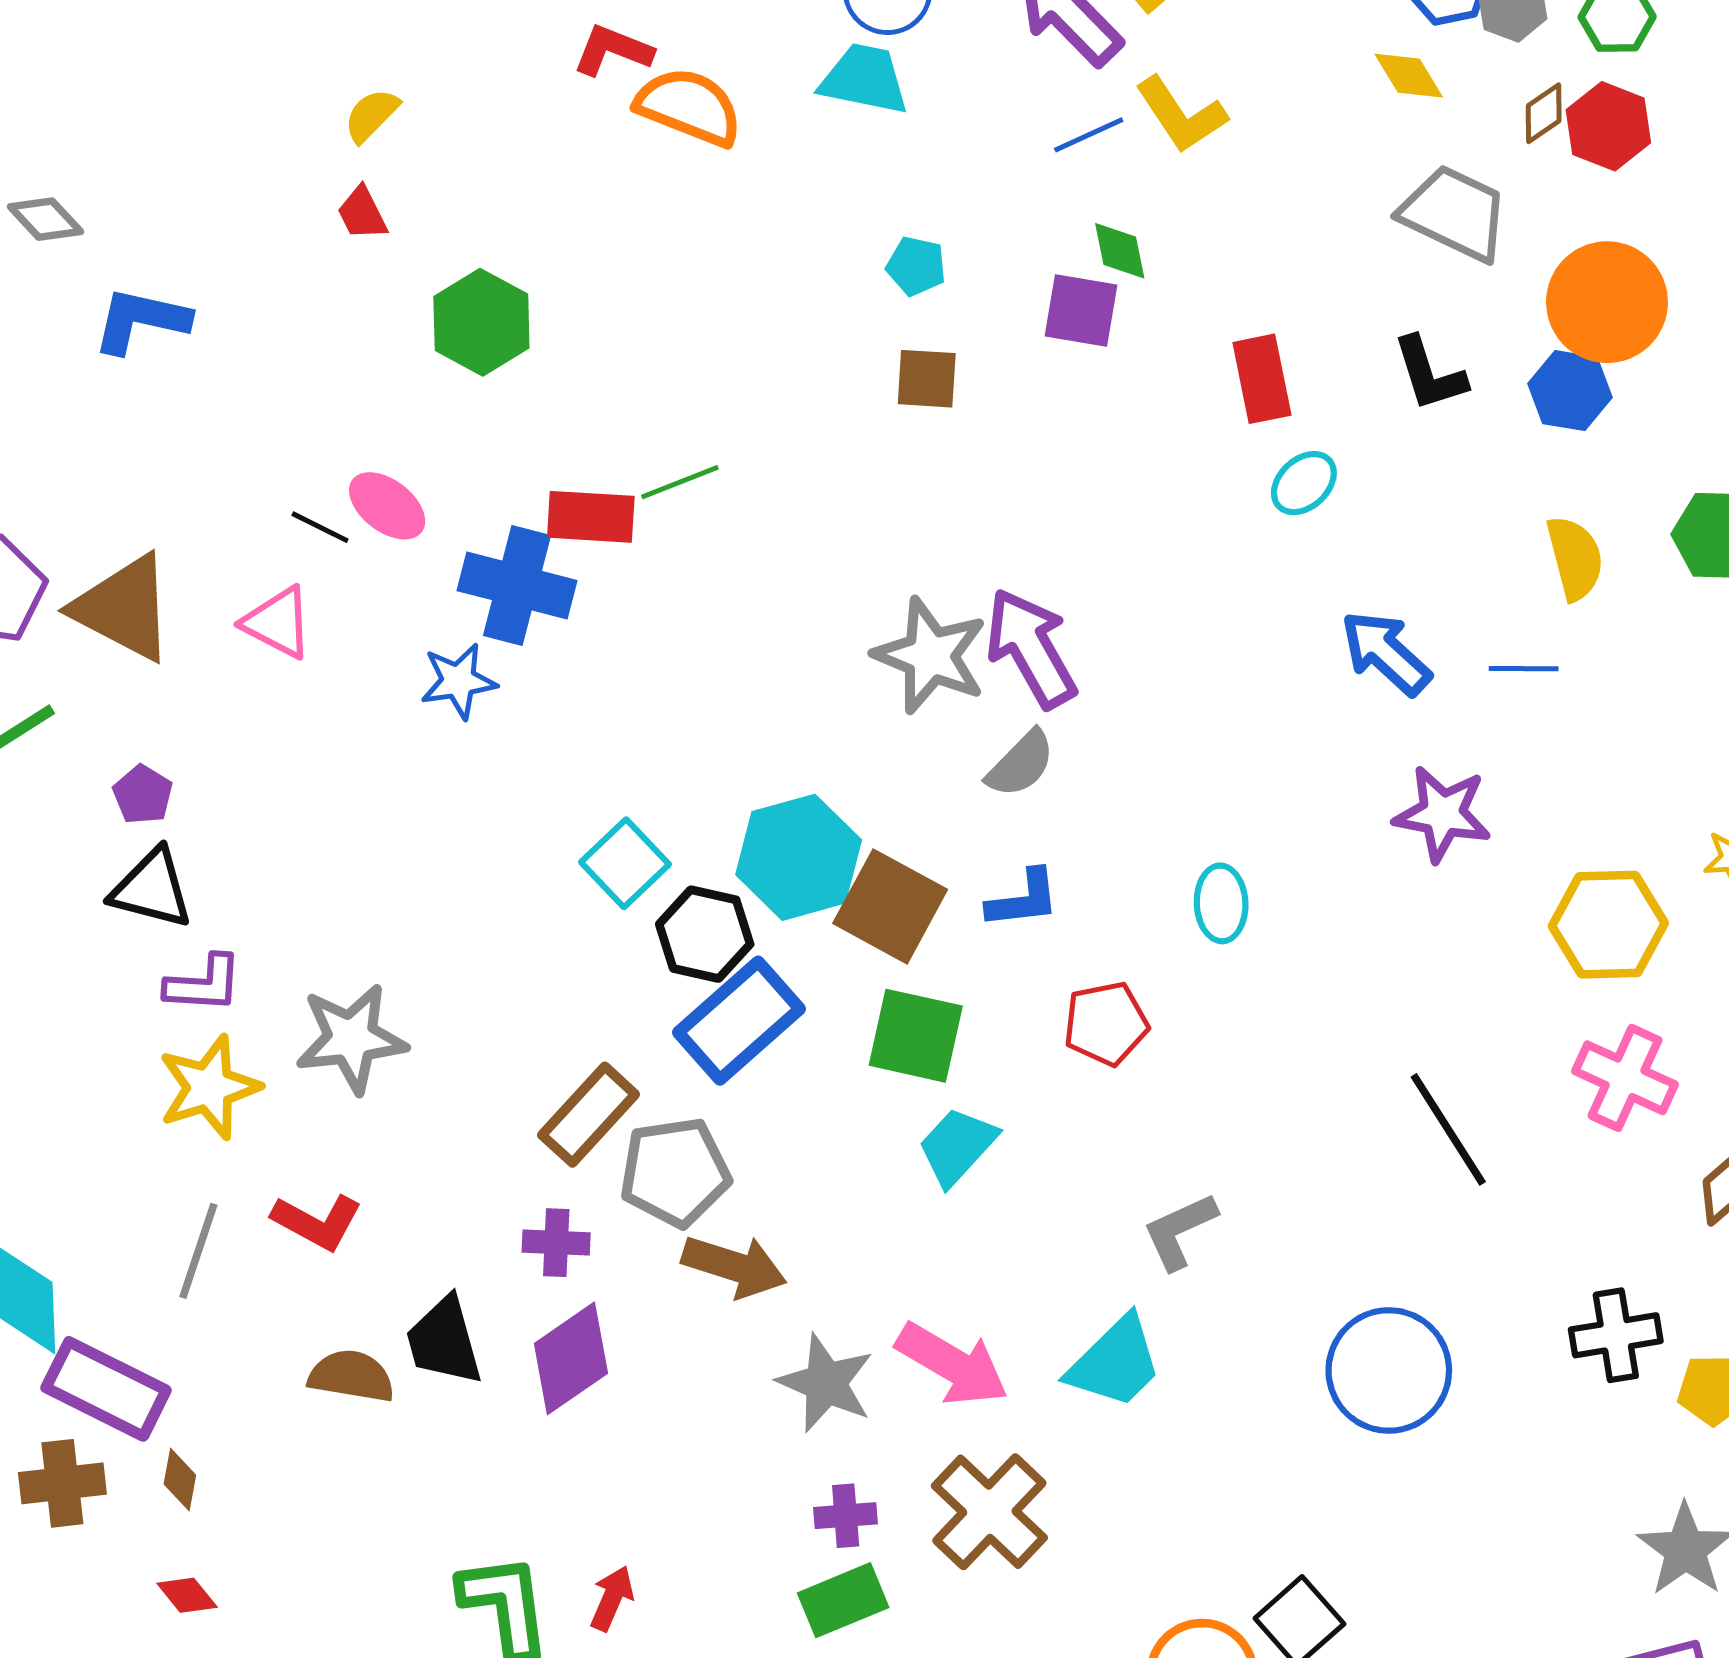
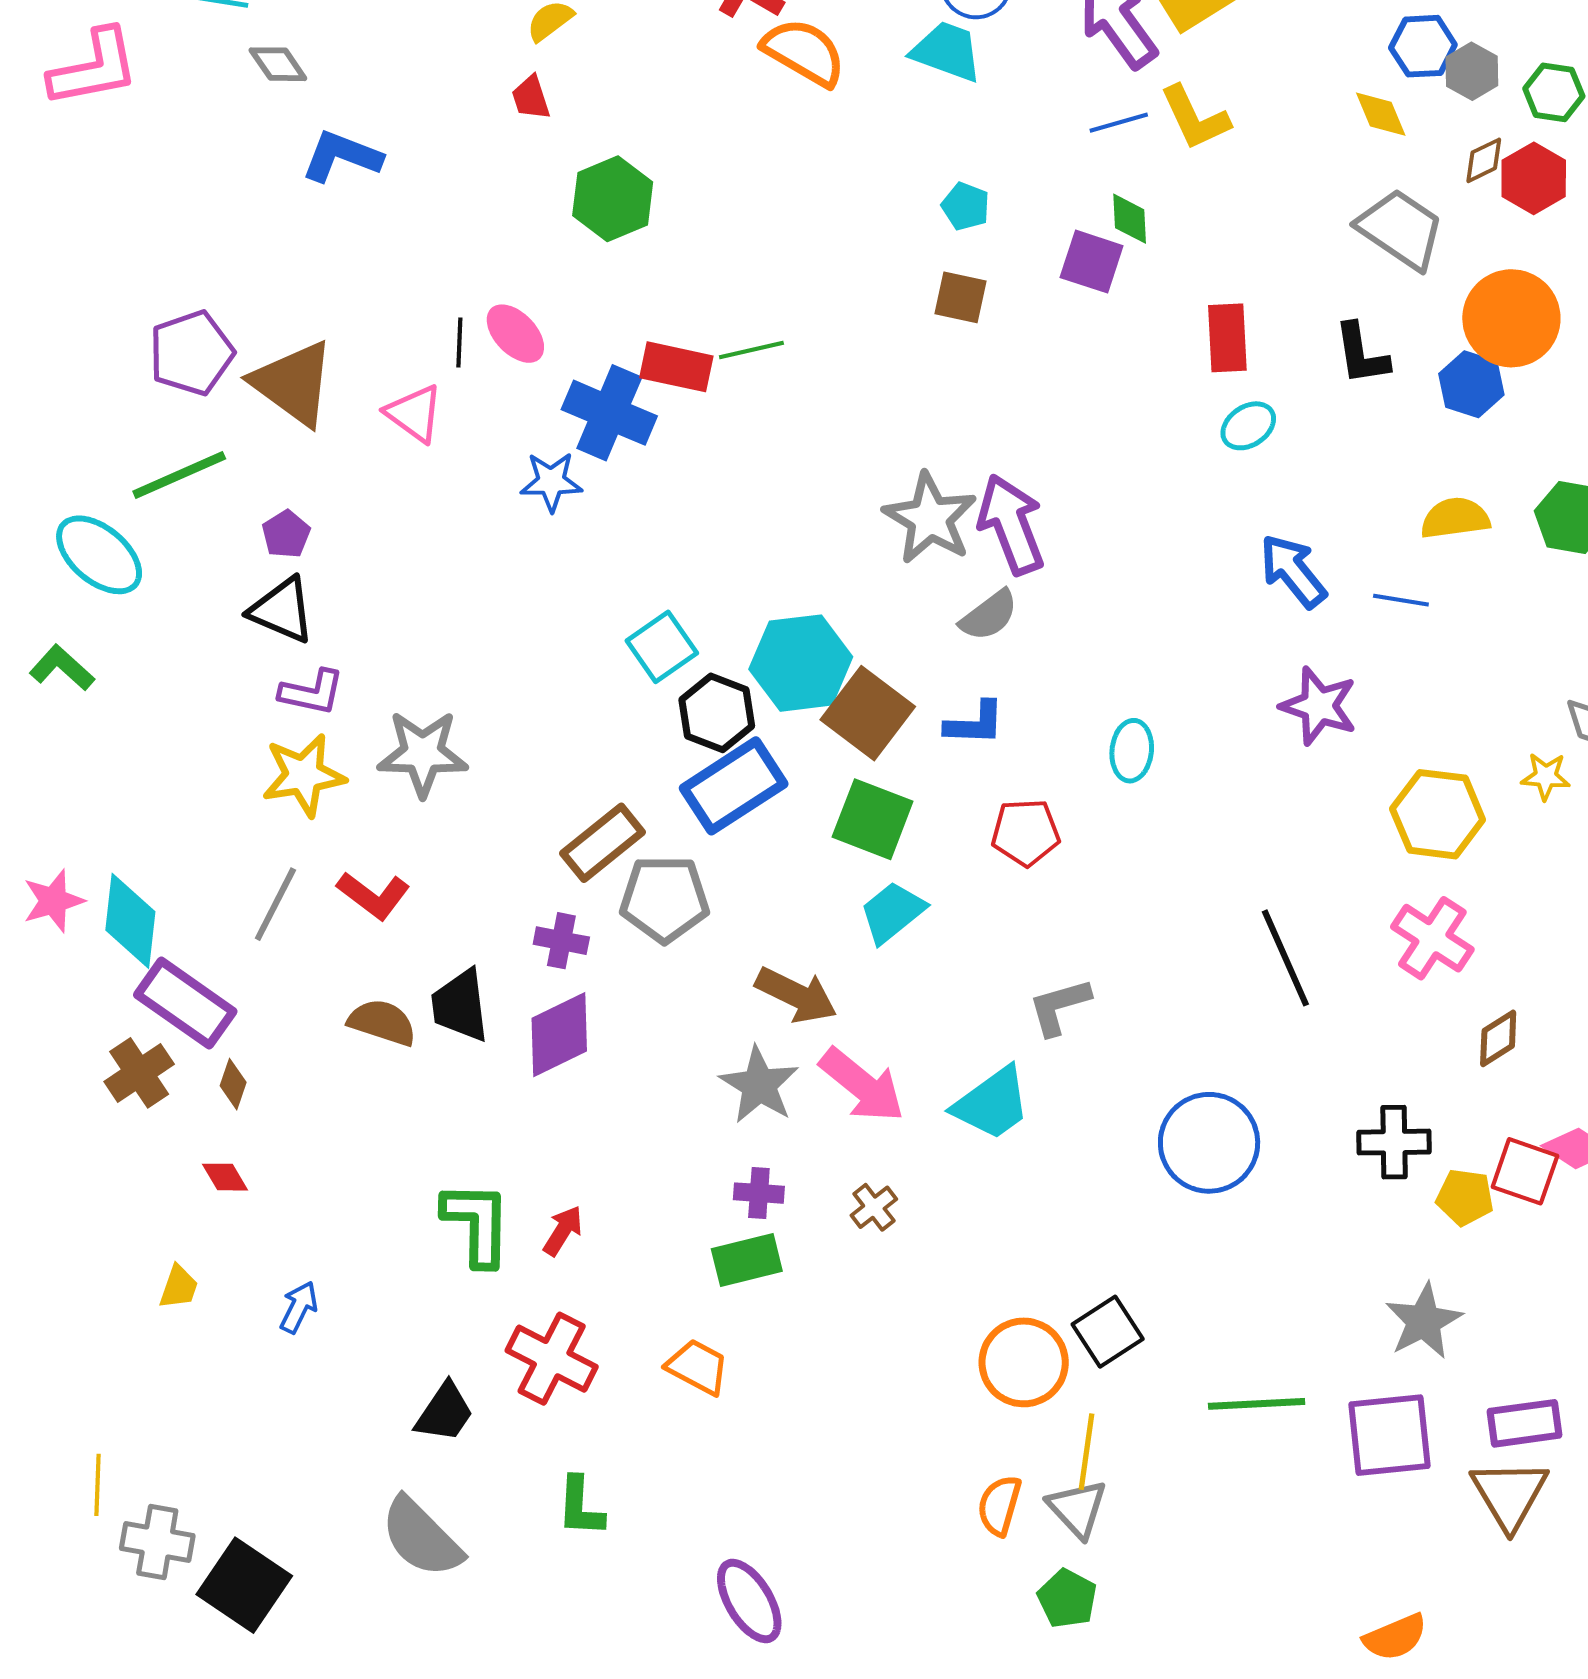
black line: (320, 527) -> (459, 342), turned 57
yellow semicircle: (1575, 558) -> (1455, 518), turned -92
brown arrow: (734, 1266) -> (796, 995), moved
brown cross: (62, 1483) -> (139, 1073), turned -36
brown cross: (989, 1512) -> (874, 1207), size x0.5

